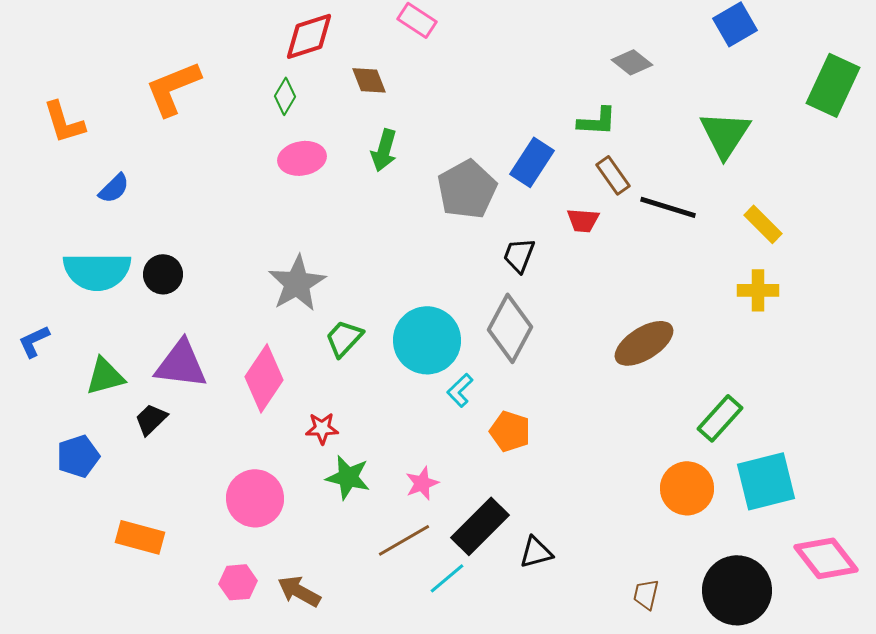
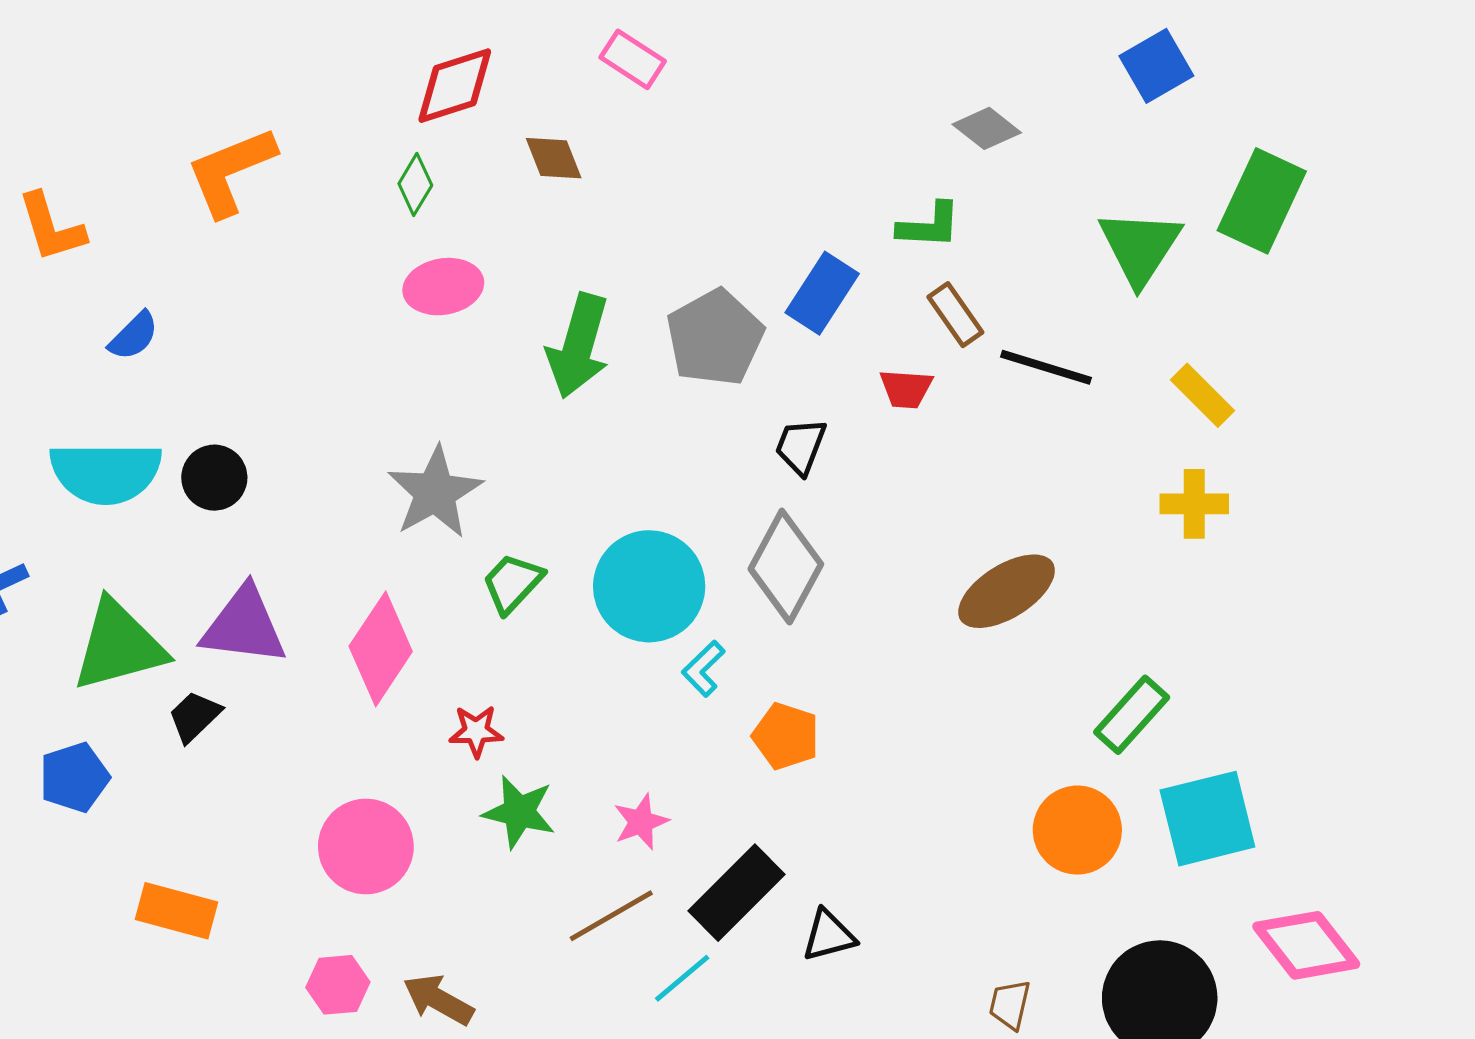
green rectangle: (833, 85) -> (1262, 201), moved
green arrow: (384, 150) -> (578, 346), moved, size x1.5
green triangle: (105, 376) -> (119, 646), size x1.5

